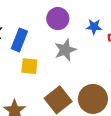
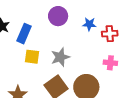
gray star: (65, 50) -> (60, 57), moved

